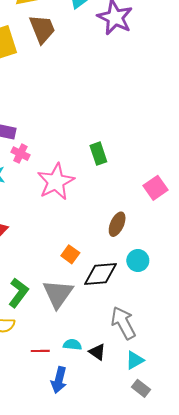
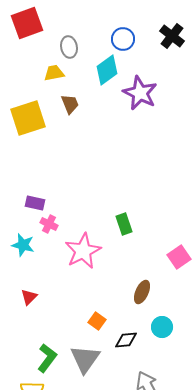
brown trapezoid: (42, 29) -> (70, 104), size x0.7
black diamond: (100, 274) -> (126, 340), size x0.7

